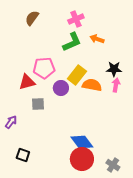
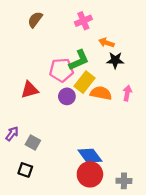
green L-shape: (72, 42) -> (79, 60), moved
pink pentagon: (44, 68) -> (61, 70), moved
black star: (114, 69) -> (115, 60), moved
gray square: (38, 104) -> (33, 142), moved, turned 32
gray cross: (113, 165) -> (124, 181), turned -32

